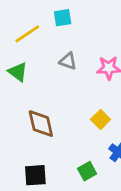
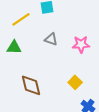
green triangle: (18, 72) -> (14, 47), turned -35

